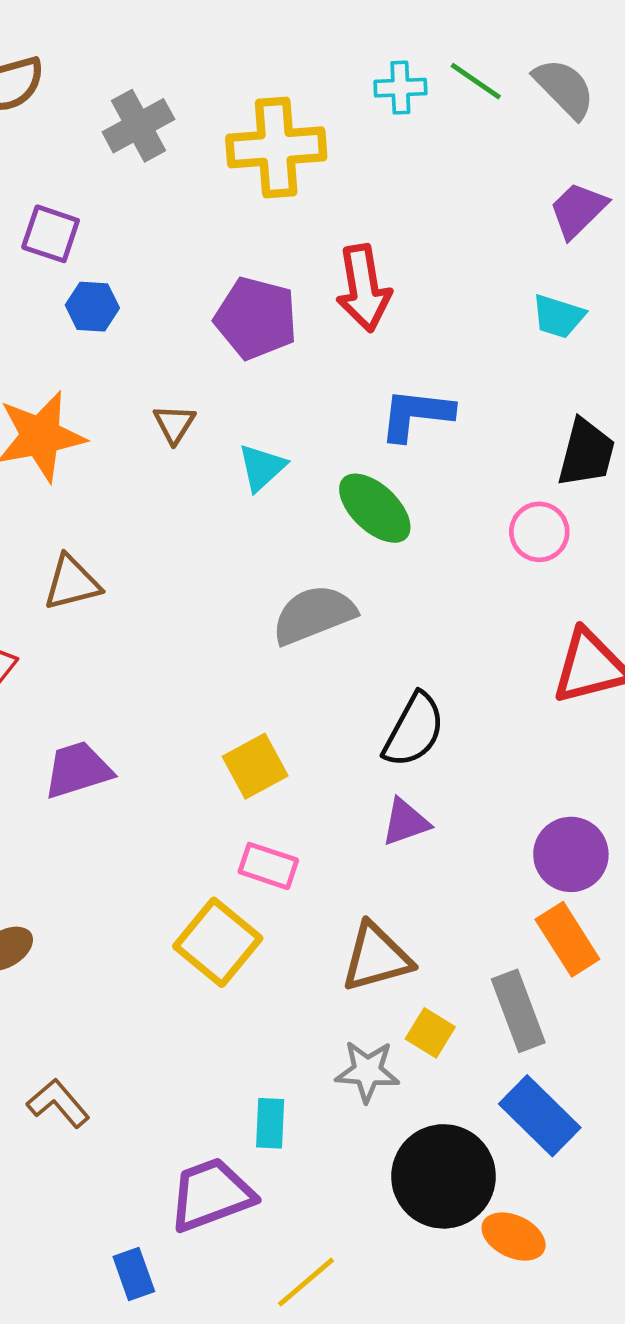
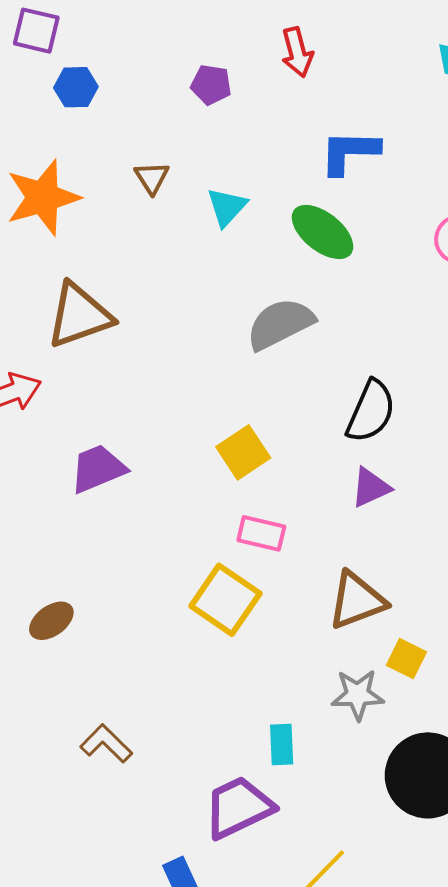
red arrow: (364, 288) -> (297, 52), size x0.7
purple pentagon: (256, 318) -> (211, 85), size x0.6
brown triangle: (72, 583) -> (79, 315), size x1.4

